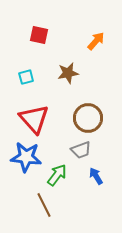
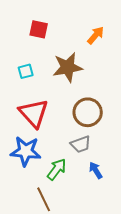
brown star: (68, 73) -> (68, 67), size x1.4

